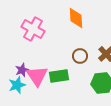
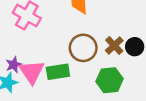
brown circle: (80, 56) -> (83, 48), size x1.5

